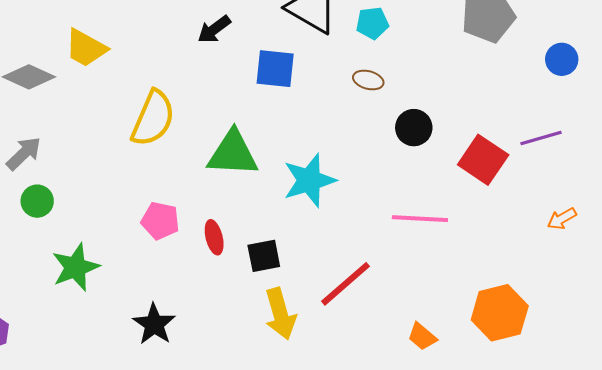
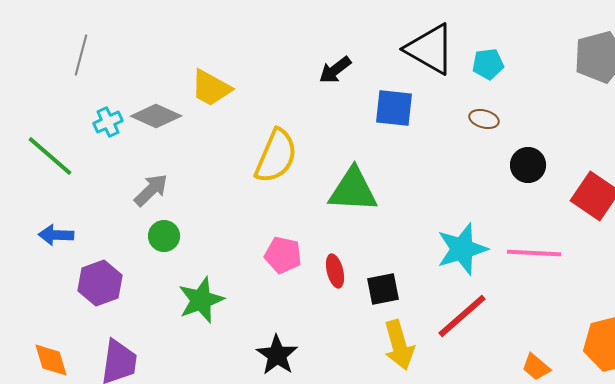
cyan star: (309, 180) -> (462, 249), moved

